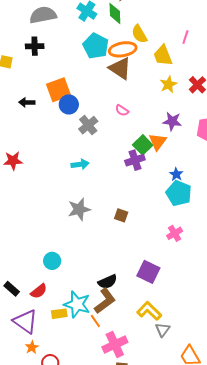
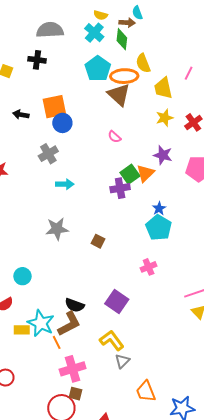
gray cross: (88, 125) -> (48, 154), moved
black semicircle: (108, 282) -> (75, 305), turned 36

